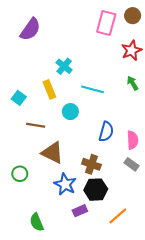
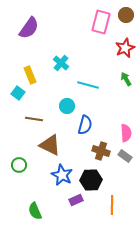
yellow rectangle: (49, 89) -> (30, 75), moved
blue semicircle: (106, 132) -> (85, 125), moved
brown cross: (91, 164) -> (101, 151), moved
orange line: (118, 216) -> (112, 205), turned -48

